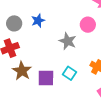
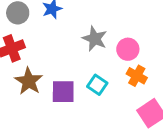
pink circle: (88, 25) -> (128, 49), moved

